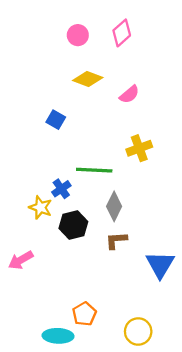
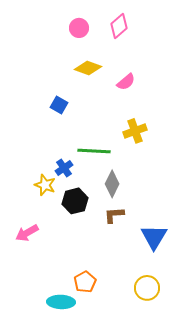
yellow circle: (138, 331) -> (147, 288), moved

